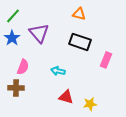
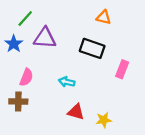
orange triangle: (79, 14) -> (104, 17), moved
green line: (13, 16) -> (25, 18), moved
purple triangle: (39, 33) -> (45, 38), turned -45

